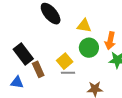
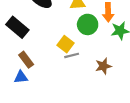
black rectangle: (23, 54) -> (17, 27), moved
brown rectangle: (38, 69) -> (26, 60), moved

